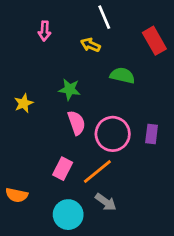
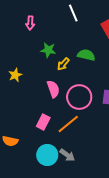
yellow arrow: (90, 45) -> (63, 64), moved, turned -72
green star: (70, 89) -> (48, 50), moved
gray arrow: (106, 202) -> (67, 155), moved

